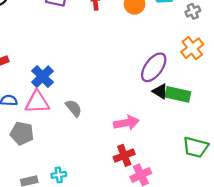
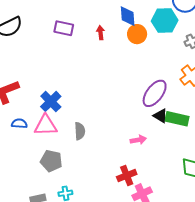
gray semicircle: (74, 108) -> (80, 131), turned 36
pink arrow: (126, 123) -> (138, 140), moved, size x0.7
gray pentagon: (22, 133) -> (51, 161), moved

